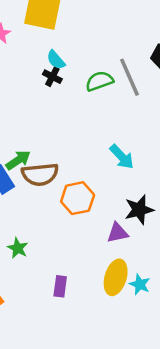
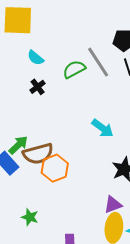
black cross: (52, 77) -> (38, 87), moved, turned 35
orange hexagon: (78, 198) -> (55, 168), moved
purple triangle: (118, 233) -> (113, 205), moved

